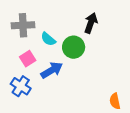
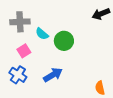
black arrow: (91, 23) -> (101, 14), moved, turned -132
blue arrow: (52, 70) -> (53, 75), moved

